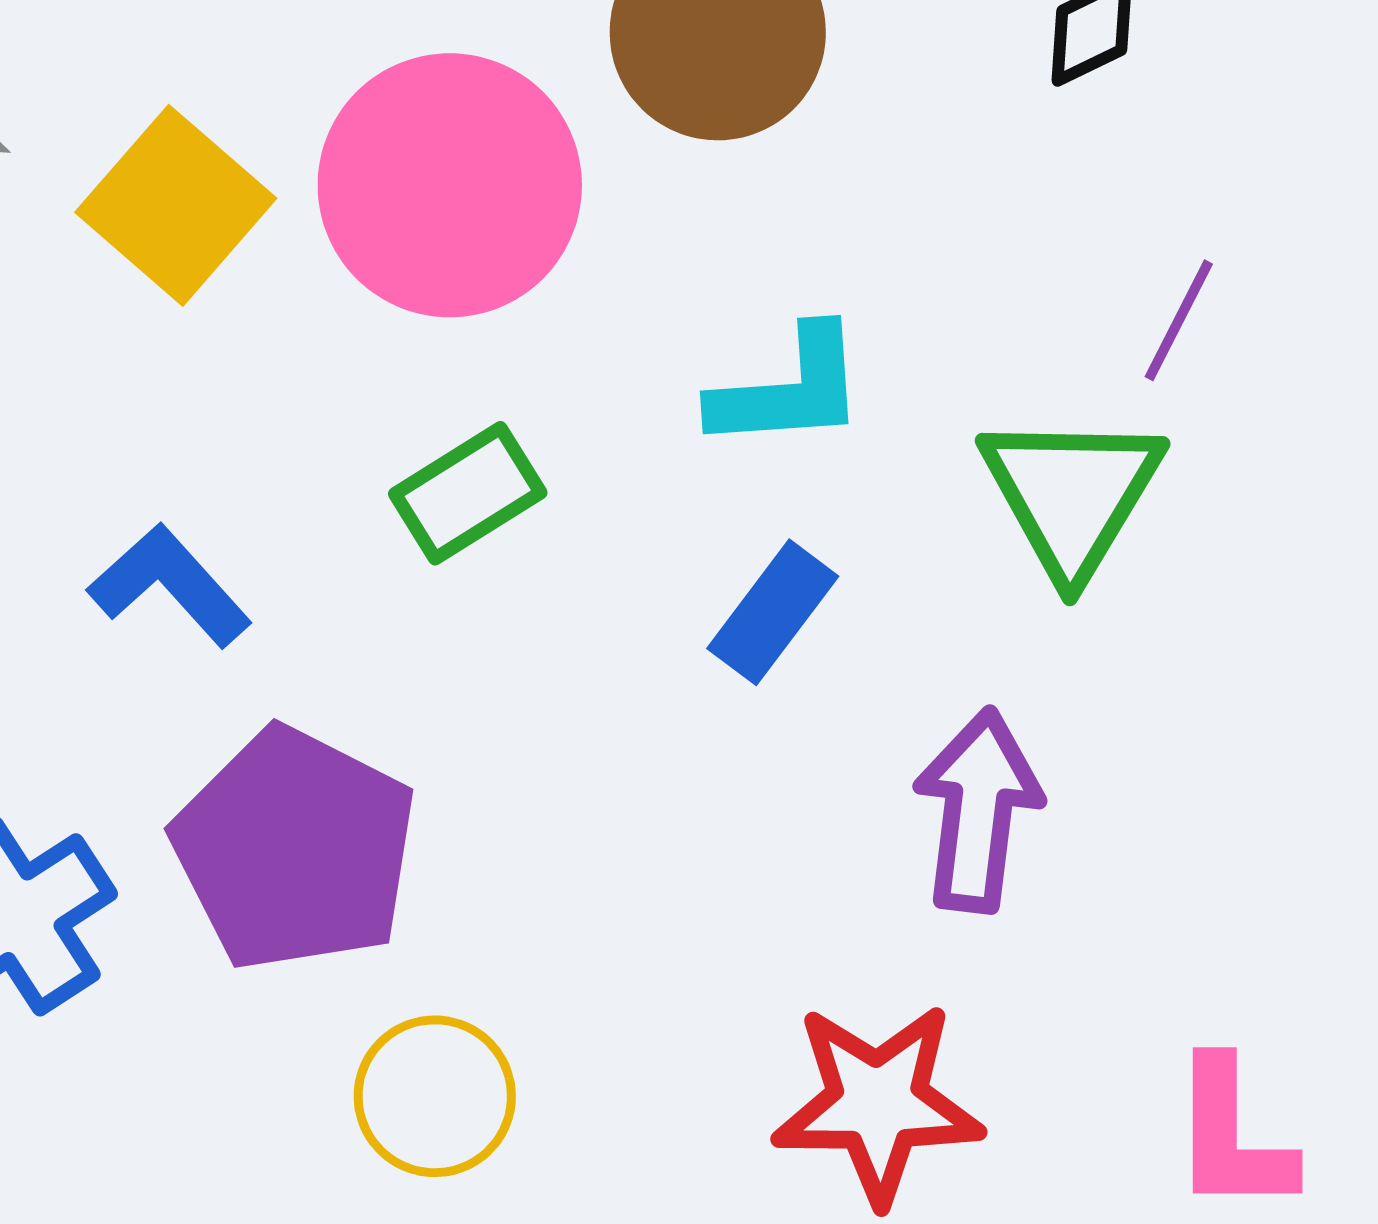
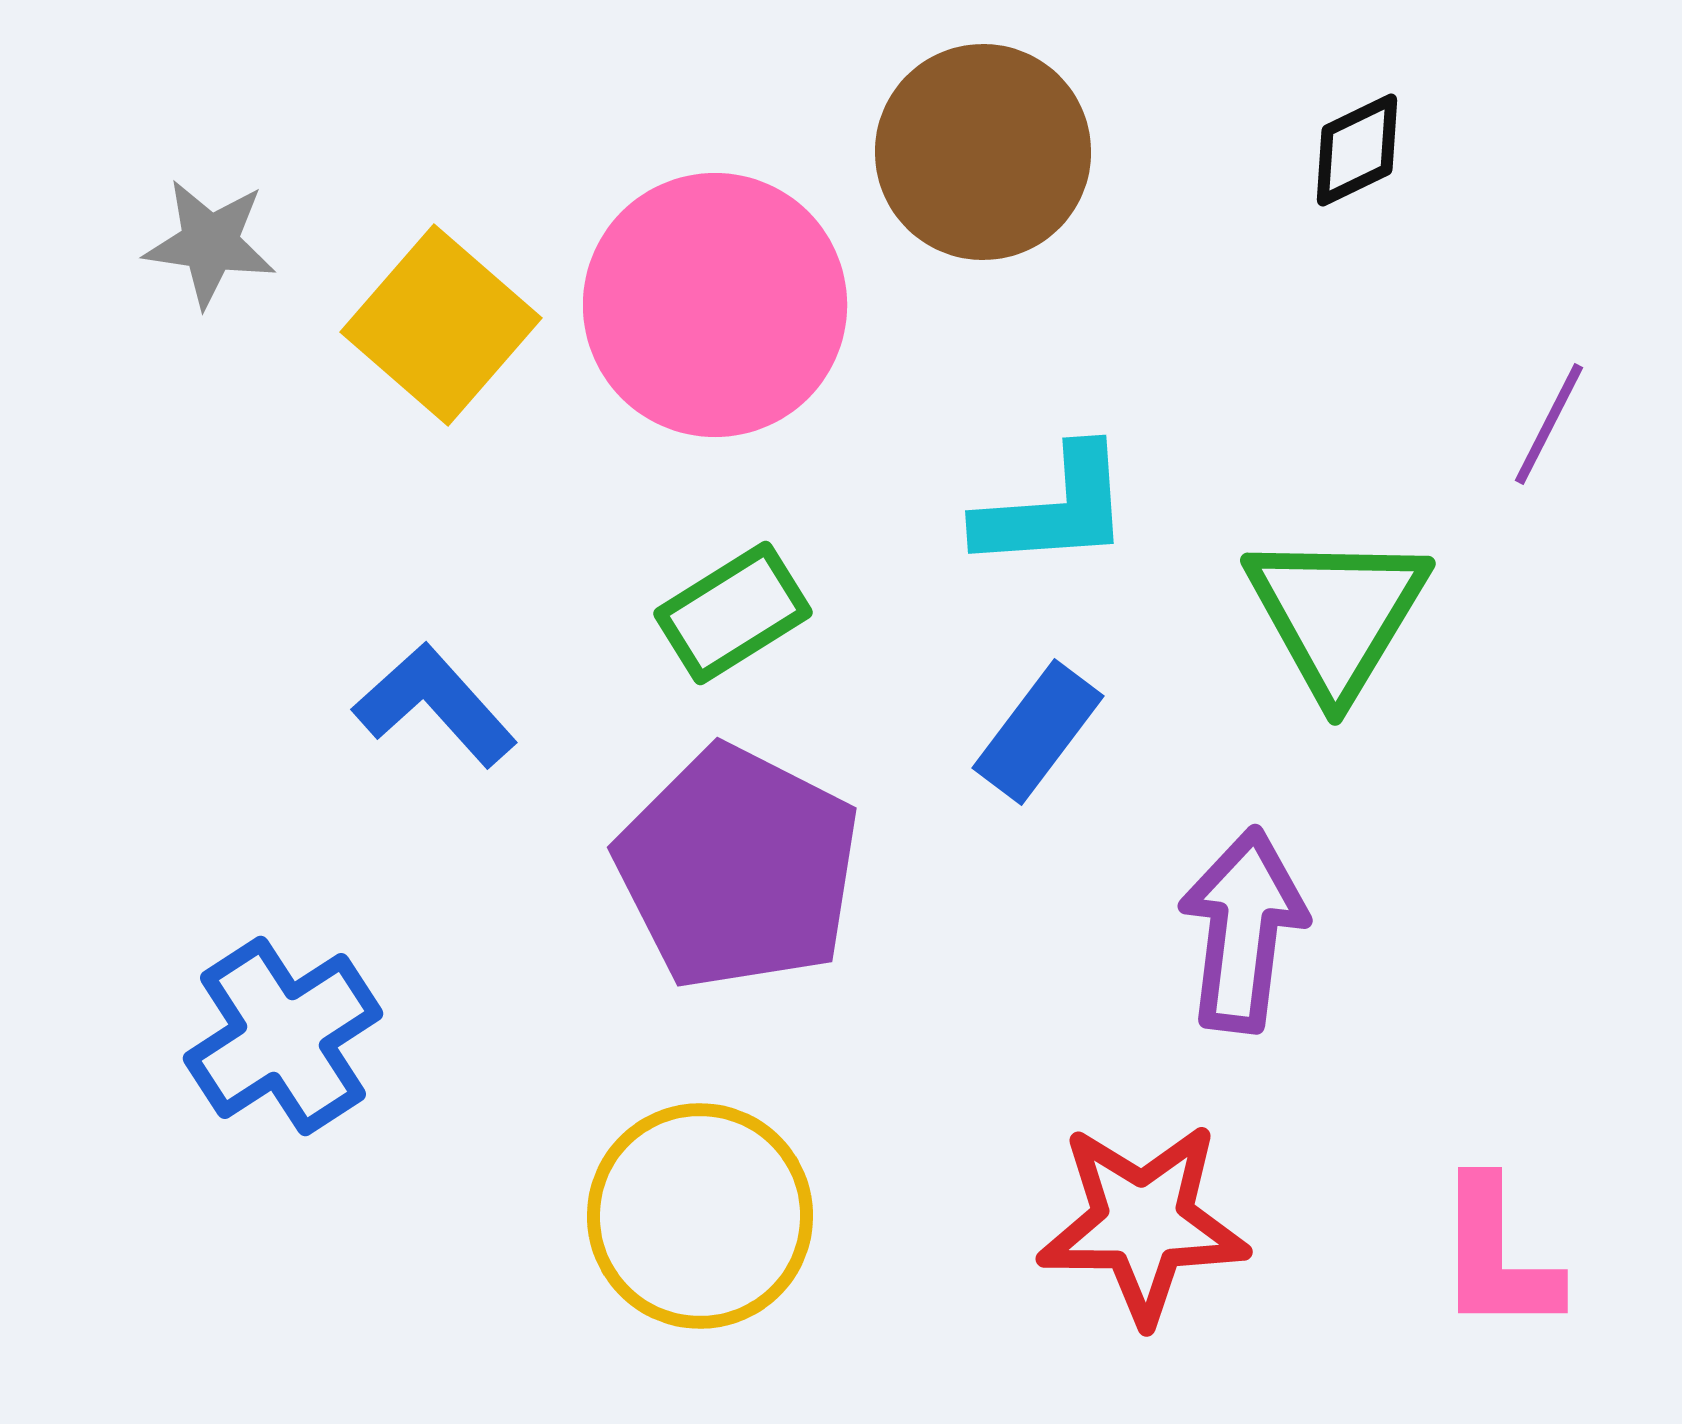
purple line: (1179, 320) -> (1549, 424), moved
purple pentagon: (295, 849) -> (738, 868), moved
yellow circle: (435, 1096) -> (700, 1216), size x1.4

